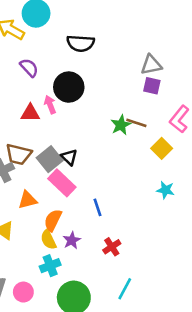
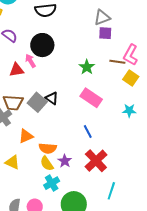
brown line: (136, 123) -> (117, 62), moved
yellow square: (162, 148) -> (131, 78), moved
pink rectangle: (62, 183) -> (91, 98), moved
blue line: (97, 207) -> (88, 132), moved
orange semicircle: (53, 220) -> (48, 148), turned -102
red cross: (112, 247) -> (96, 161), size x1.6

